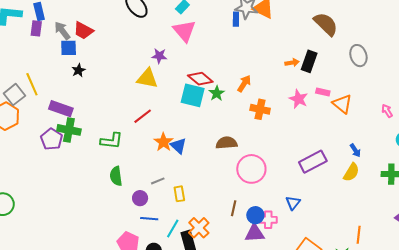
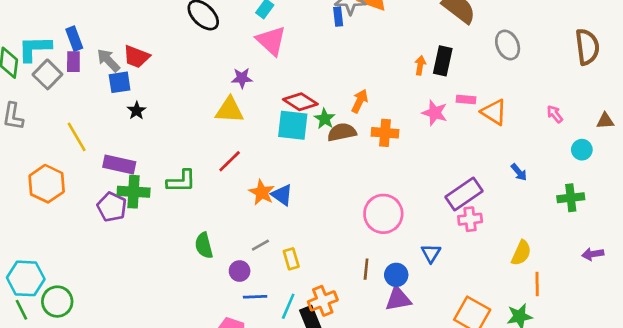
orange arrow: (292, 63) -> (420, 65), turned -64
gray square: (14, 95) -> (47, 74), moved
green L-shape: (112, 141) -> (181, 181), moved
brown semicircle: (227, 143) -> (342, 132), moved
yellow semicircle: (351, 172) -> (521, 253), moved
blue triangle: (293, 203) -> (431, 253), moved
pink cross: (268, 220) -> (470, 219), moved
orange cross: (199, 228) -> (323, 301), turned 30

